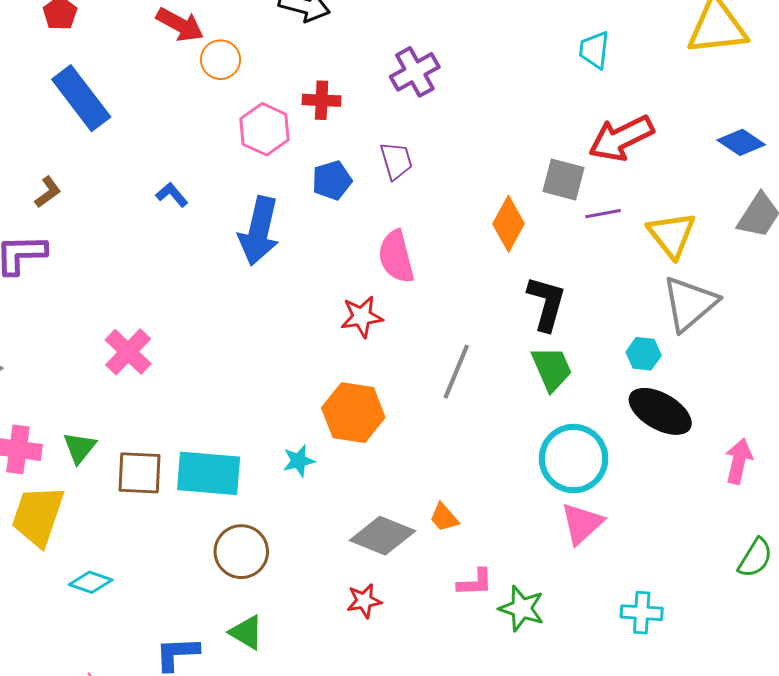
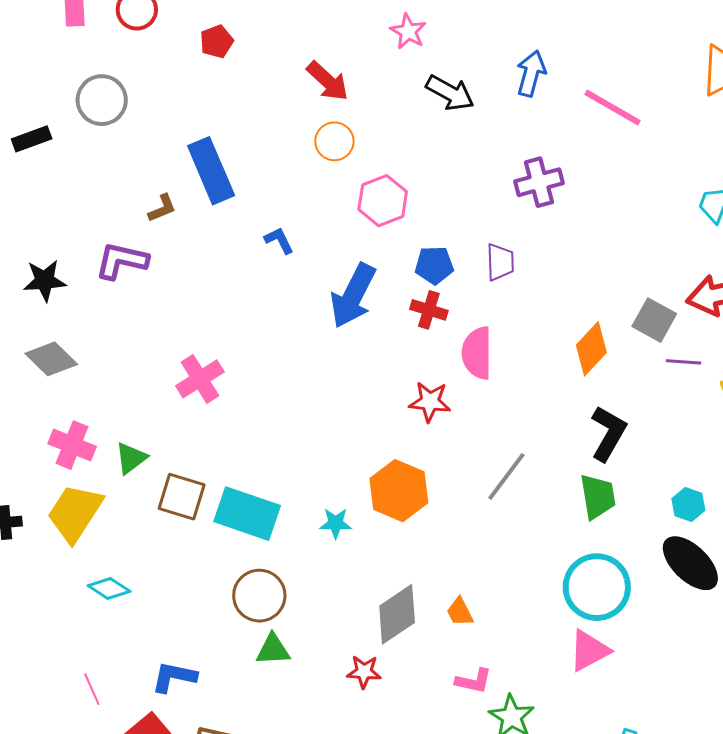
orange circle: (221, 60) -> (334, 141), moved
blue rectangle: (81, 98) -> (211, 171), moved
red cross: (322, 100) -> (429, 310), moved
gray diamond: (382, 536) -> (397, 614), turned -70
green triangle: (246, 632) -> (273, 650), moved, turned -48

